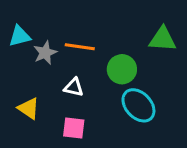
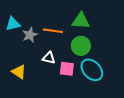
green triangle: (163, 39) -> (81, 21), moved
pink square: (74, 128) -> (67, 69), moved

